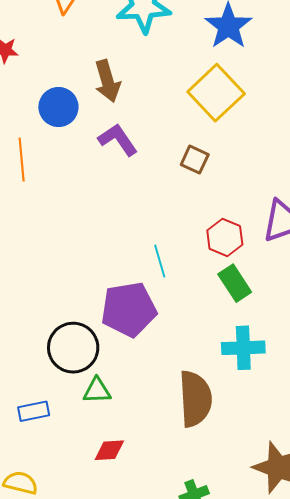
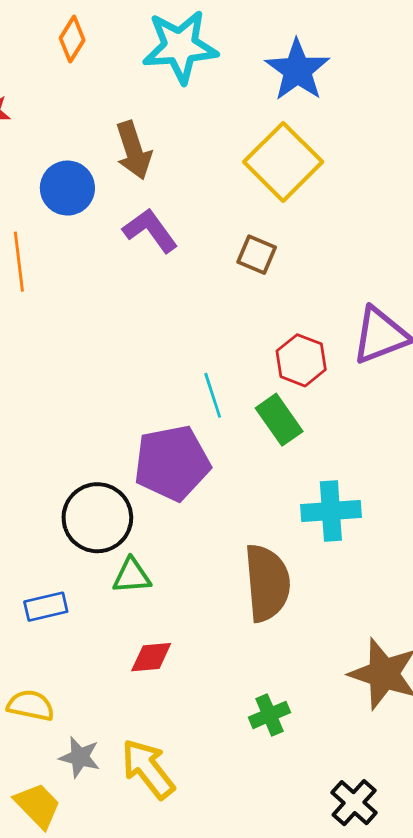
green rectangle: (235, 283) -> (279, 420), moved

